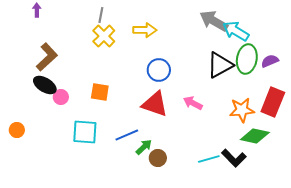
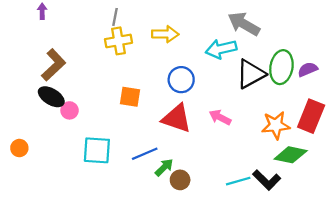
cyan arrow: (236, 31) -> (221, 49), moved, turned -44
yellow cross: (104, 36) -> (119, 41), turned 35
orange square: (100, 92) -> (130, 97), moved

